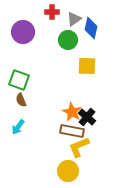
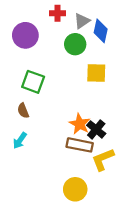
green square: (19, 80) -> (33, 82), moved
yellow L-shape: (79, 147) -> (103, 159), moved

